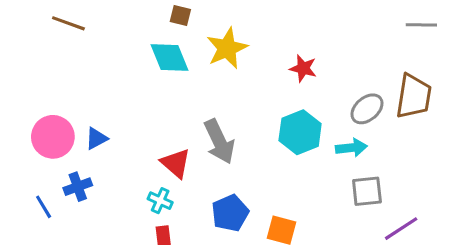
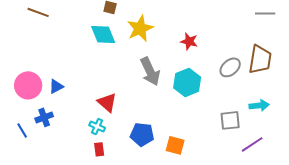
gray arrow: (219, 142) -> (150, 71), moved
cyan arrow: (351, 148) -> (259, 105), moved
blue pentagon: (230, 213) -> (142, 134), turned 30

